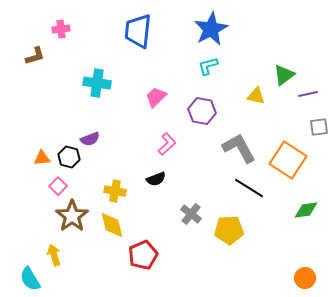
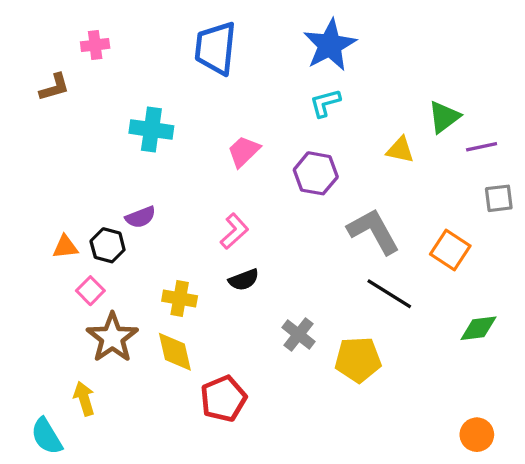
pink L-shape: (167, 144) -> (234, 231), moved
orange square: (288, 160) -> (450, 250), size x0.7

